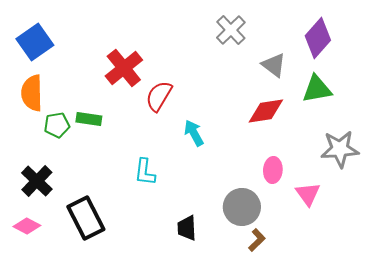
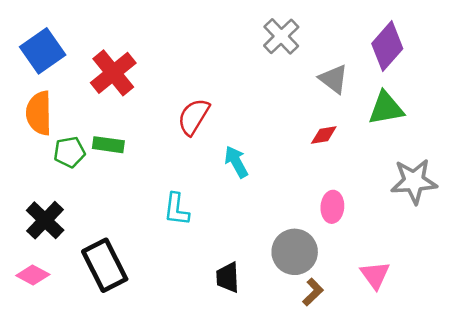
red cross: (124, 68) -> (113, 73), moved
red diamond: (266, 111) -> (324, 135), size x0.6
pink triangle: (308, 194) -> (375, 275), moved

